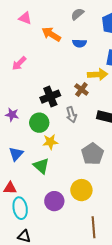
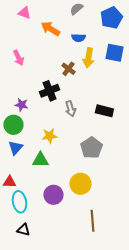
pink arrow: (19, 63) -> (18, 58), turned -70
yellow arrow: (98, 74) -> (88, 58), moved, turned 102
brown cross: (81, 89) -> (68, 69), moved
purple star: (12, 115) -> (21, 105), moved
green circle: (39, 123) -> (13, 125), moved
green triangle: (41, 166) -> (40, 160), turned -42

